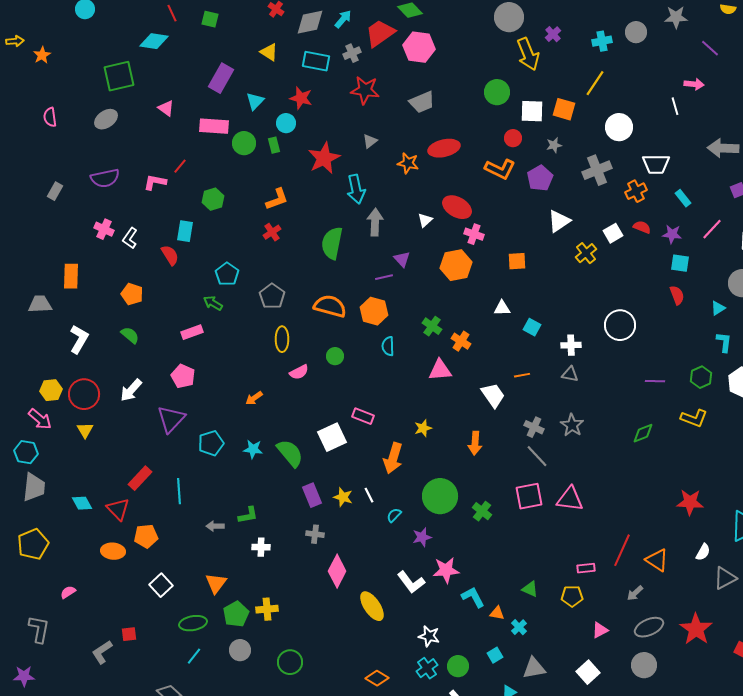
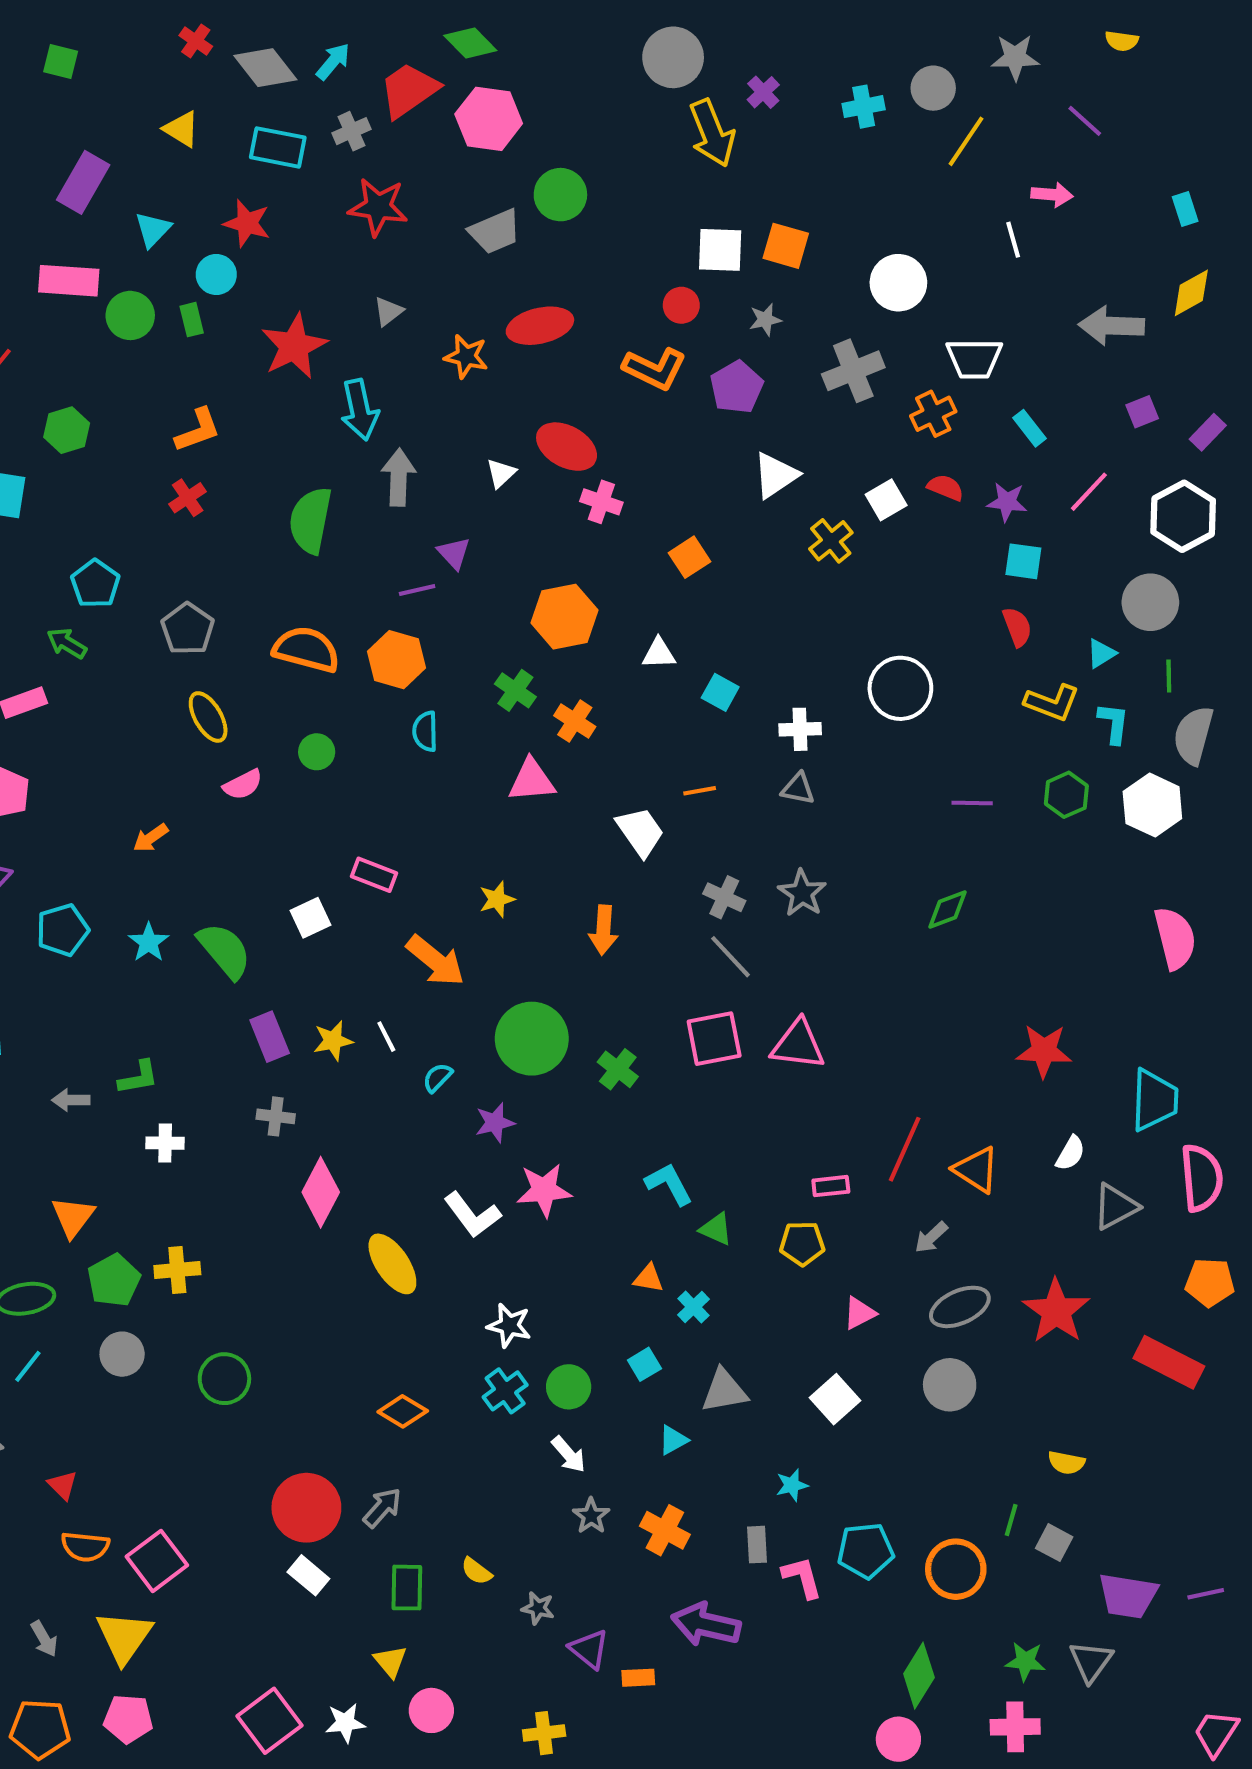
gray diamond: (310, 22) -> (265, 68), turned 64
yellow line: (595, 83) -> (966, 141), moved
green circle: (497, 92) -> (560, 195), moved
orange square: (517, 261) -> (689, 557), turned -30
orange hexagon: (456, 265) -> (565, 617), moved
yellow ellipse: (282, 339) -> (208, 717), turned -30
yellow L-shape: (694, 418) -> (1052, 703), moved
white square: (332, 437) -> (310, 918), size x0.7
cyan star: (253, 449) -> (149, 942), turned 30
orange arrow: (393, 458) -> (435, 961), turned -68
yellow star: (343, 497) -> (333, 1041), turned -30
cyan L-shape: (473, 597) -> (669, 1184), moved

